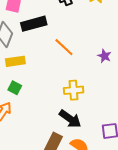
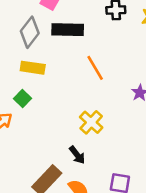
yellow cross: (74, 90) -> (91, 122), turned 30
black arrow: (70, 119) -> (77, 155), size x0.7

